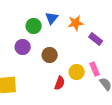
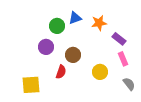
blue triangle: (52, 18) -> (75, 18), turned 32
pink rectangle: (95, 69) -> (123, 59), moved
red semicircle: (60, 83) -> (61, 72), moved

